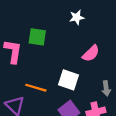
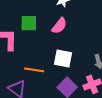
pink semicircle: (91, 53) -> (59, 26), moved

